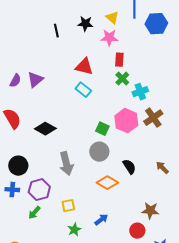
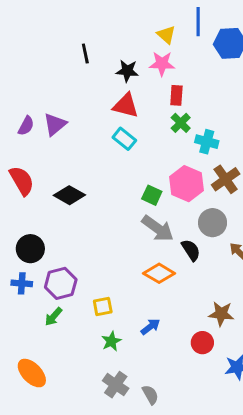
black star: (85, 24) -> (127, 71), moved
cyan cross: (140, 92) -> (207, 142), turned 35
gray circle: (99, 152) -> (213, 223), moved
gray arrow: (66, 164) -> (158, 228), moved, turned -40

